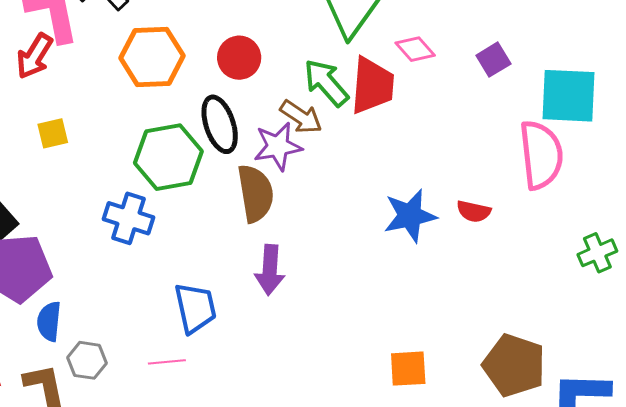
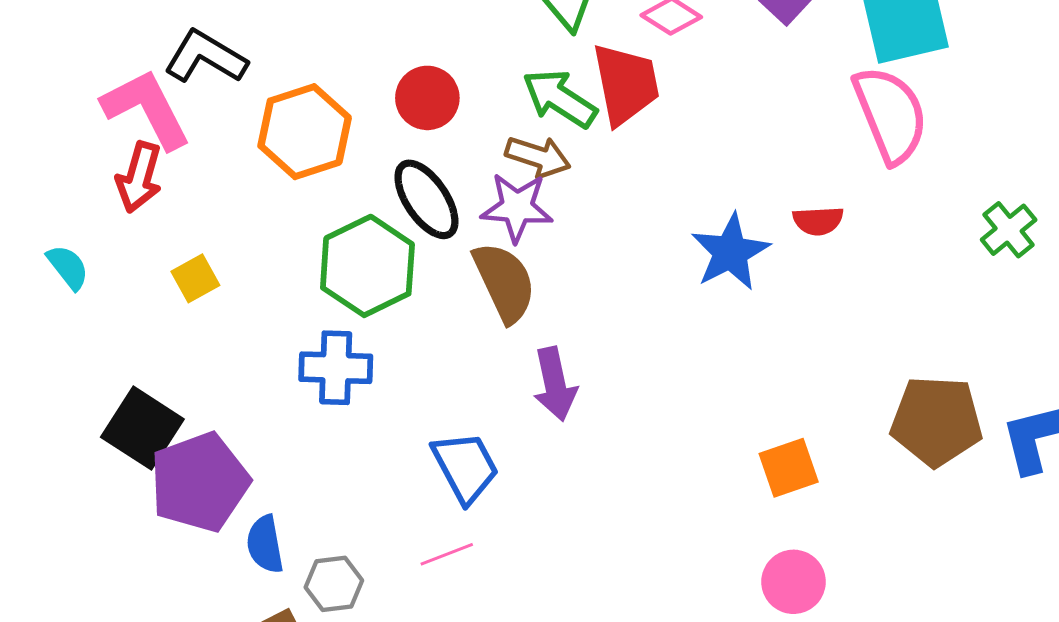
purple star: (278, 146) -> (517, 207), turned 30

